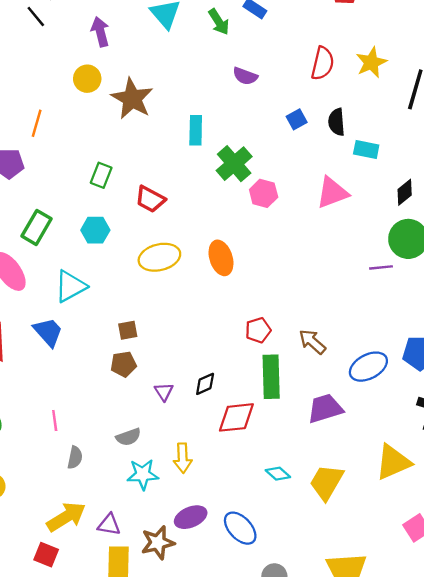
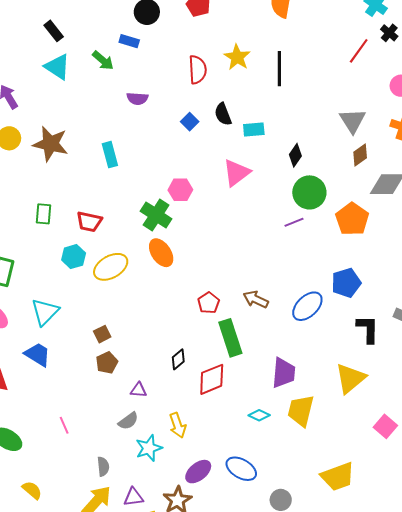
green cross: (234, 164) -> (156, 215), moved
cyan hexagon: (95, 230) -> (74, 257), moved
purple triangle: (164, 392) -> (139, 390), moved, turned -36
purple trapezoid: (325, 409) -> (284, 373), moved, turned 128
gray semicircle: (75, 457) -> (103, 467), moved

